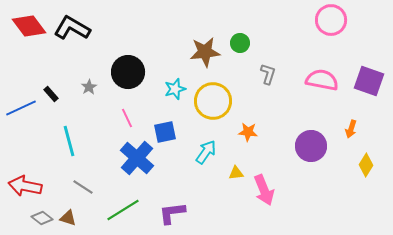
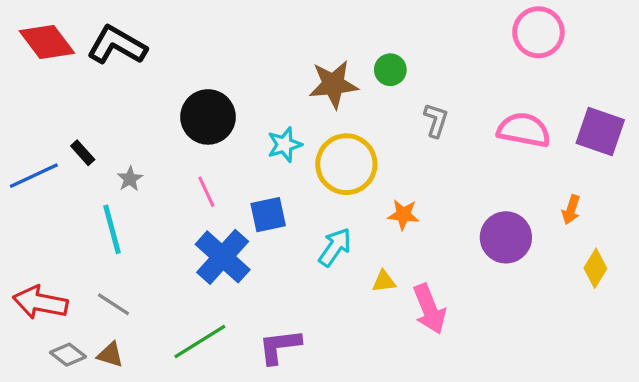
gray star: (89, 87) -> (130, 179), moved
gray line: (83, 187) -> (114, 304), moved

